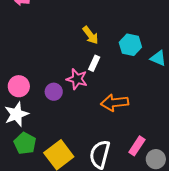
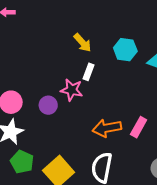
orange arrow: (115, 103) -> (107, 128), moved
pink rectangle: (137, 146) -> (139, 127), moved

